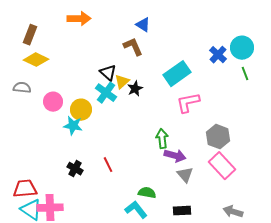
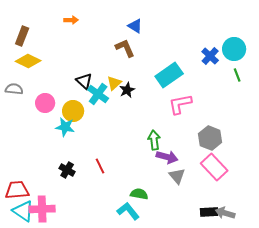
orange arrow: (79, 19) -> (71, 20), size x0.6
black triangle: (108, 73) -> (84, 81), moved
black rectangle: (182, 211) -> (209, 212), moved

